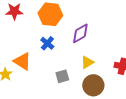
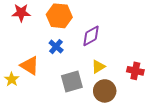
gray square: (62, 76) -> (72, 81), size x1.5

